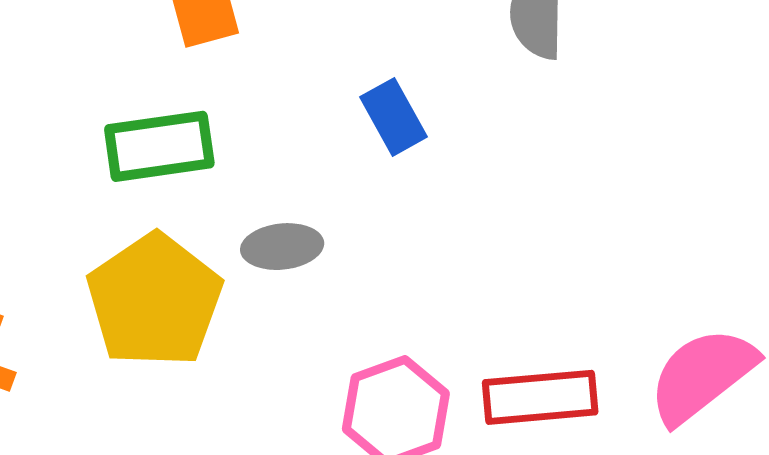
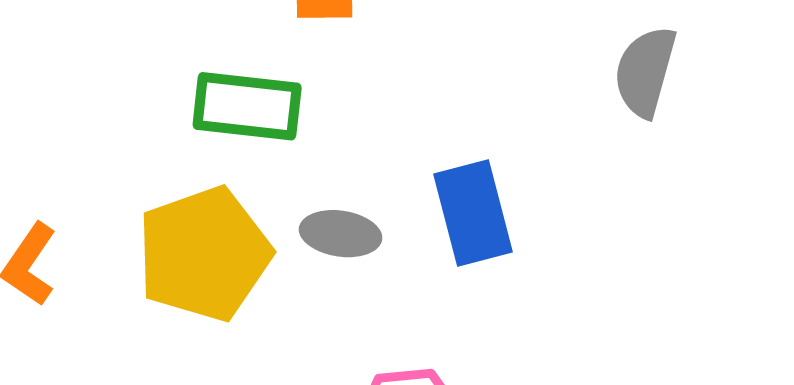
blue rectangle: (393, 117) -> (473, 213), moved, size x1.4

